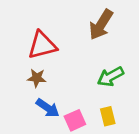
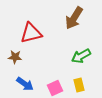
brown star: (37, 78) -> (15, 57), moved
blue arrow: (48, 108) -> (25, 84), moved

